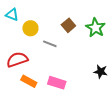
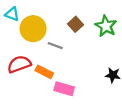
yellow circle: (30, 28) -> (33, 29), size x1.5
orange rectangle: (29, 81) -> (44, 72), moved

